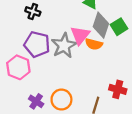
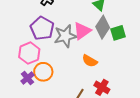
orange semicircle: (94, 44) -> (90, 61), moved
pink hexagon: (18, 67) -> (29, 53), moved
orange circle: (61, 100) -> (43, 72), moved

